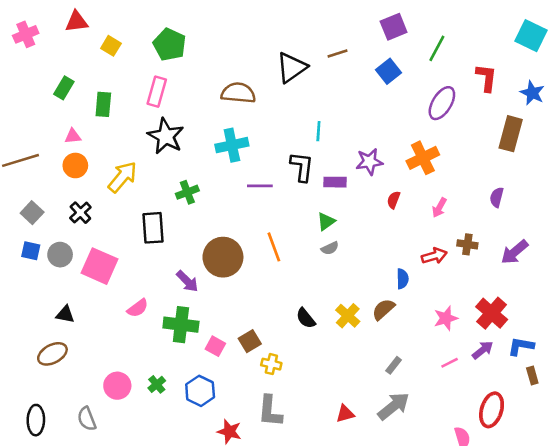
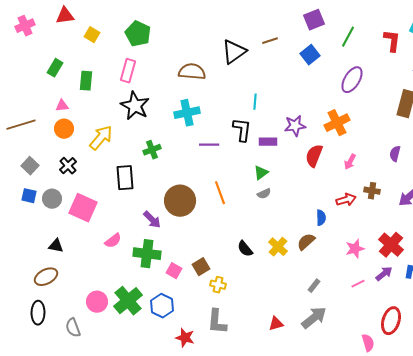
red L-shape: (486, 78) -> (392, 41), moved
red semicircle: (394, 200) -> (314, 156), size x1.6
green cross: (157, 384) -> (128, 301), size x2.0
black ellipse: (36, 420) -> (38, 313), moved

